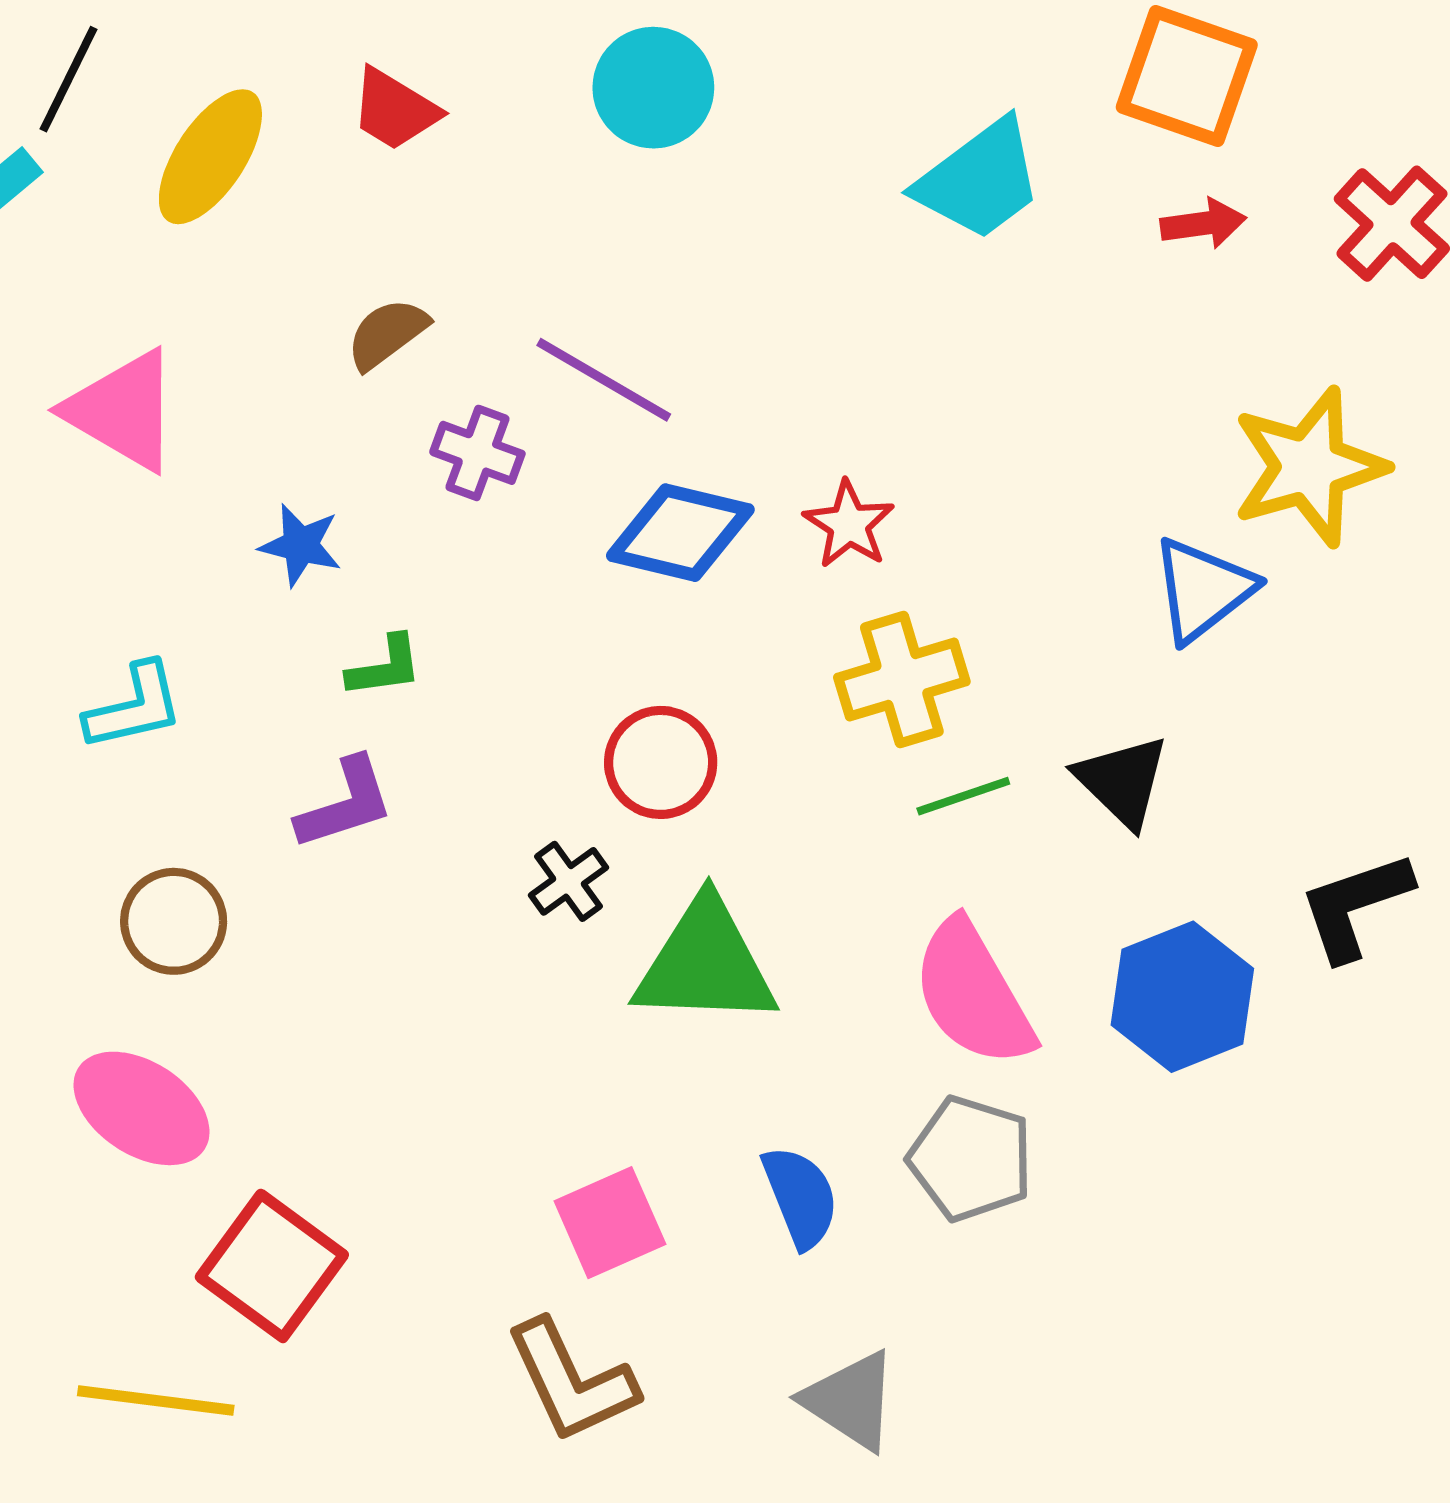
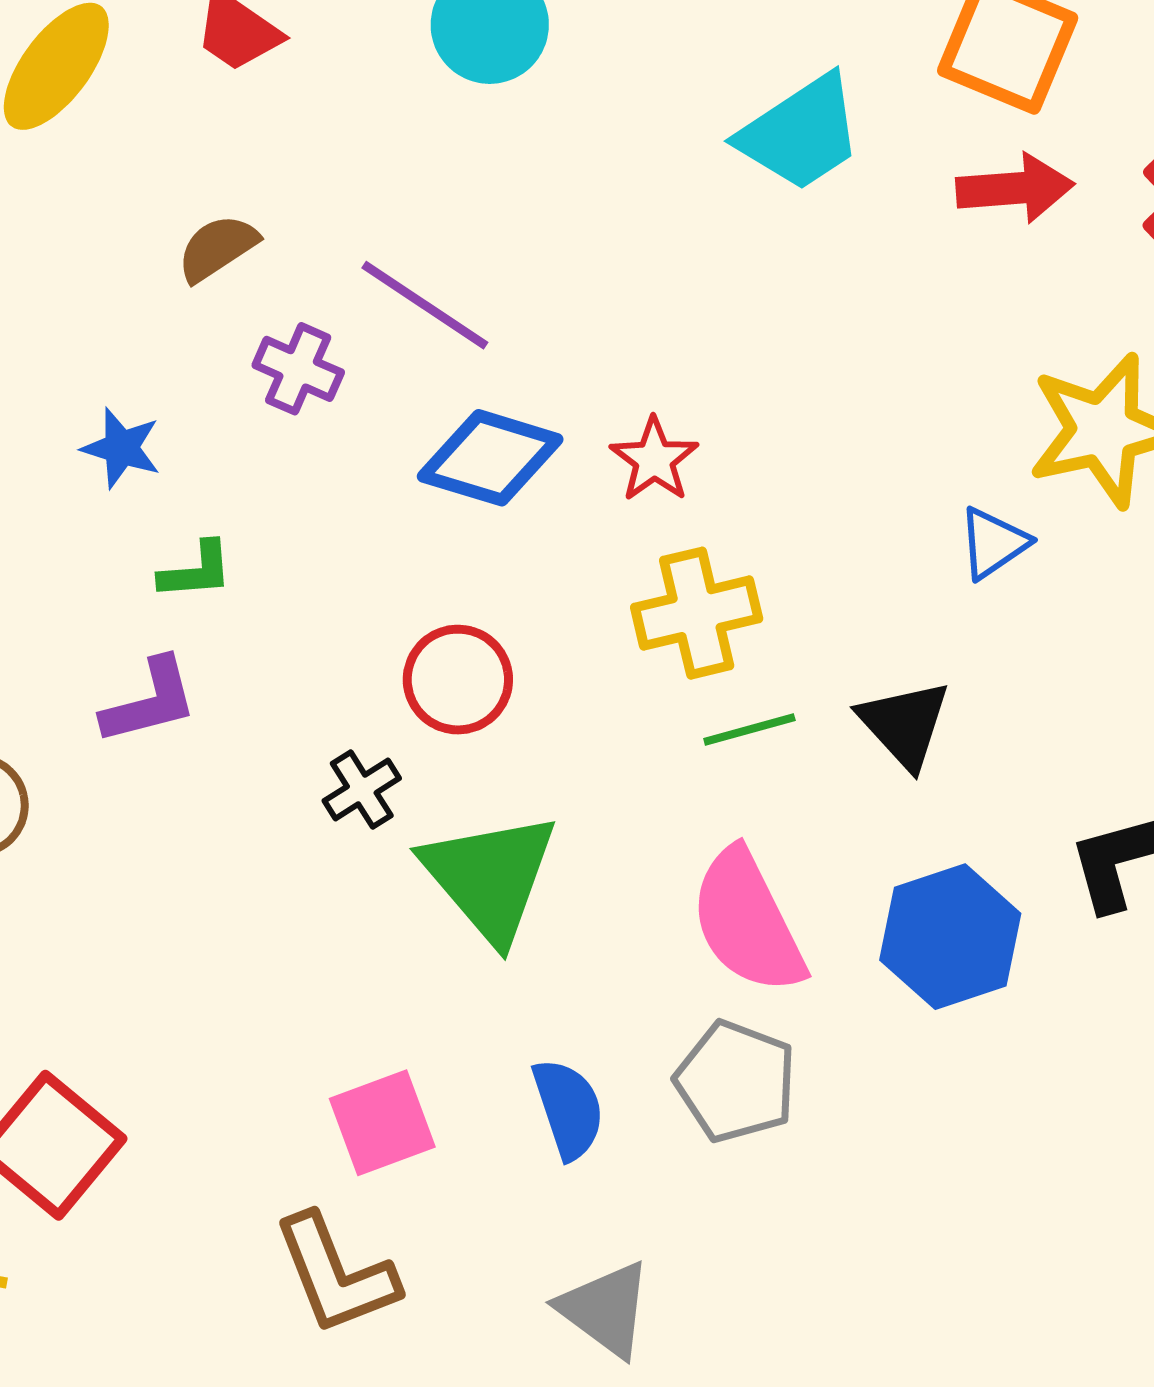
red arrow: (1203, 224) -> (1015, 188), size x1.4
blue triangle: (1203, 590) -> (993, 543), size x0.7
green triangle: (705, 963) -> (490, 877), turned 44

